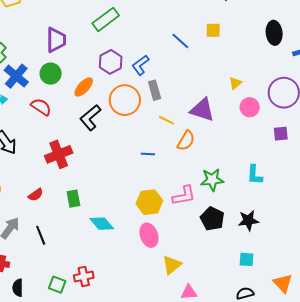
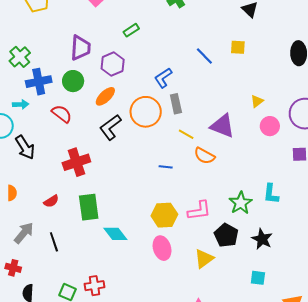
green rectangle: (106, 19) -> (131, 30), size x0.6
purple hexagon: (111, 62) -> (113, 64), moved
blue cross: (16, 76) -> (39, 82), turned 35
orange semicircle: (186, 141) -> (204, 156), turned 85
green star: (212, 180) -> (241, 203), moved, turned -30
green rectangle: (73, 199) -> (89, 207), size x1.5
black star: (248, 220) -> (262, 239), turned 30
yellow triangle: (172, 265) -> (204, 259), moved

